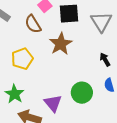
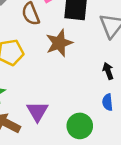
green circle: (82, 93) -> (80, 126), moved

